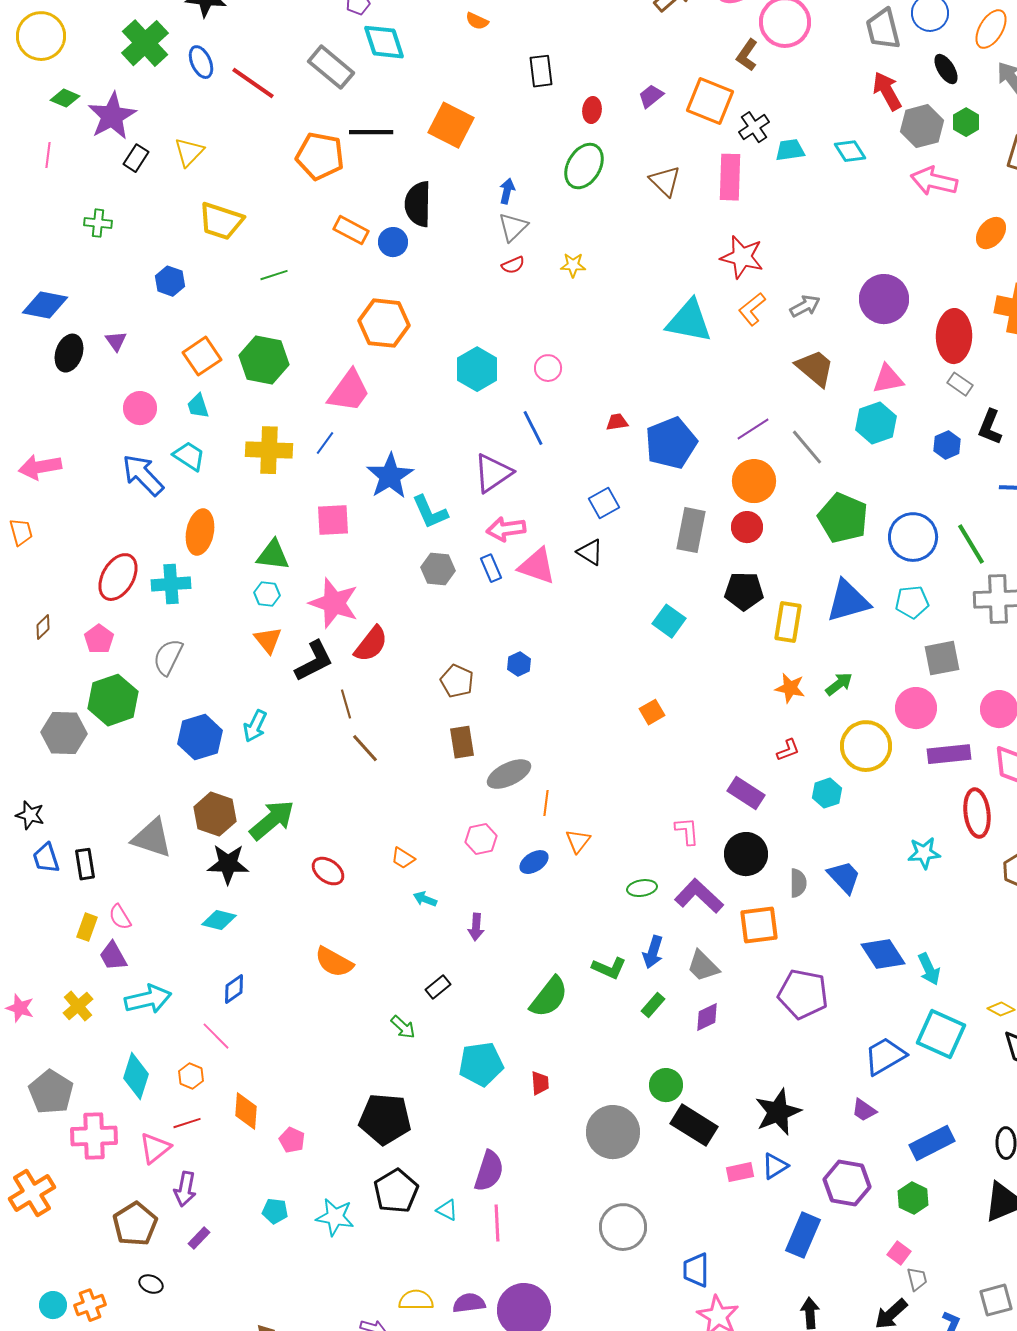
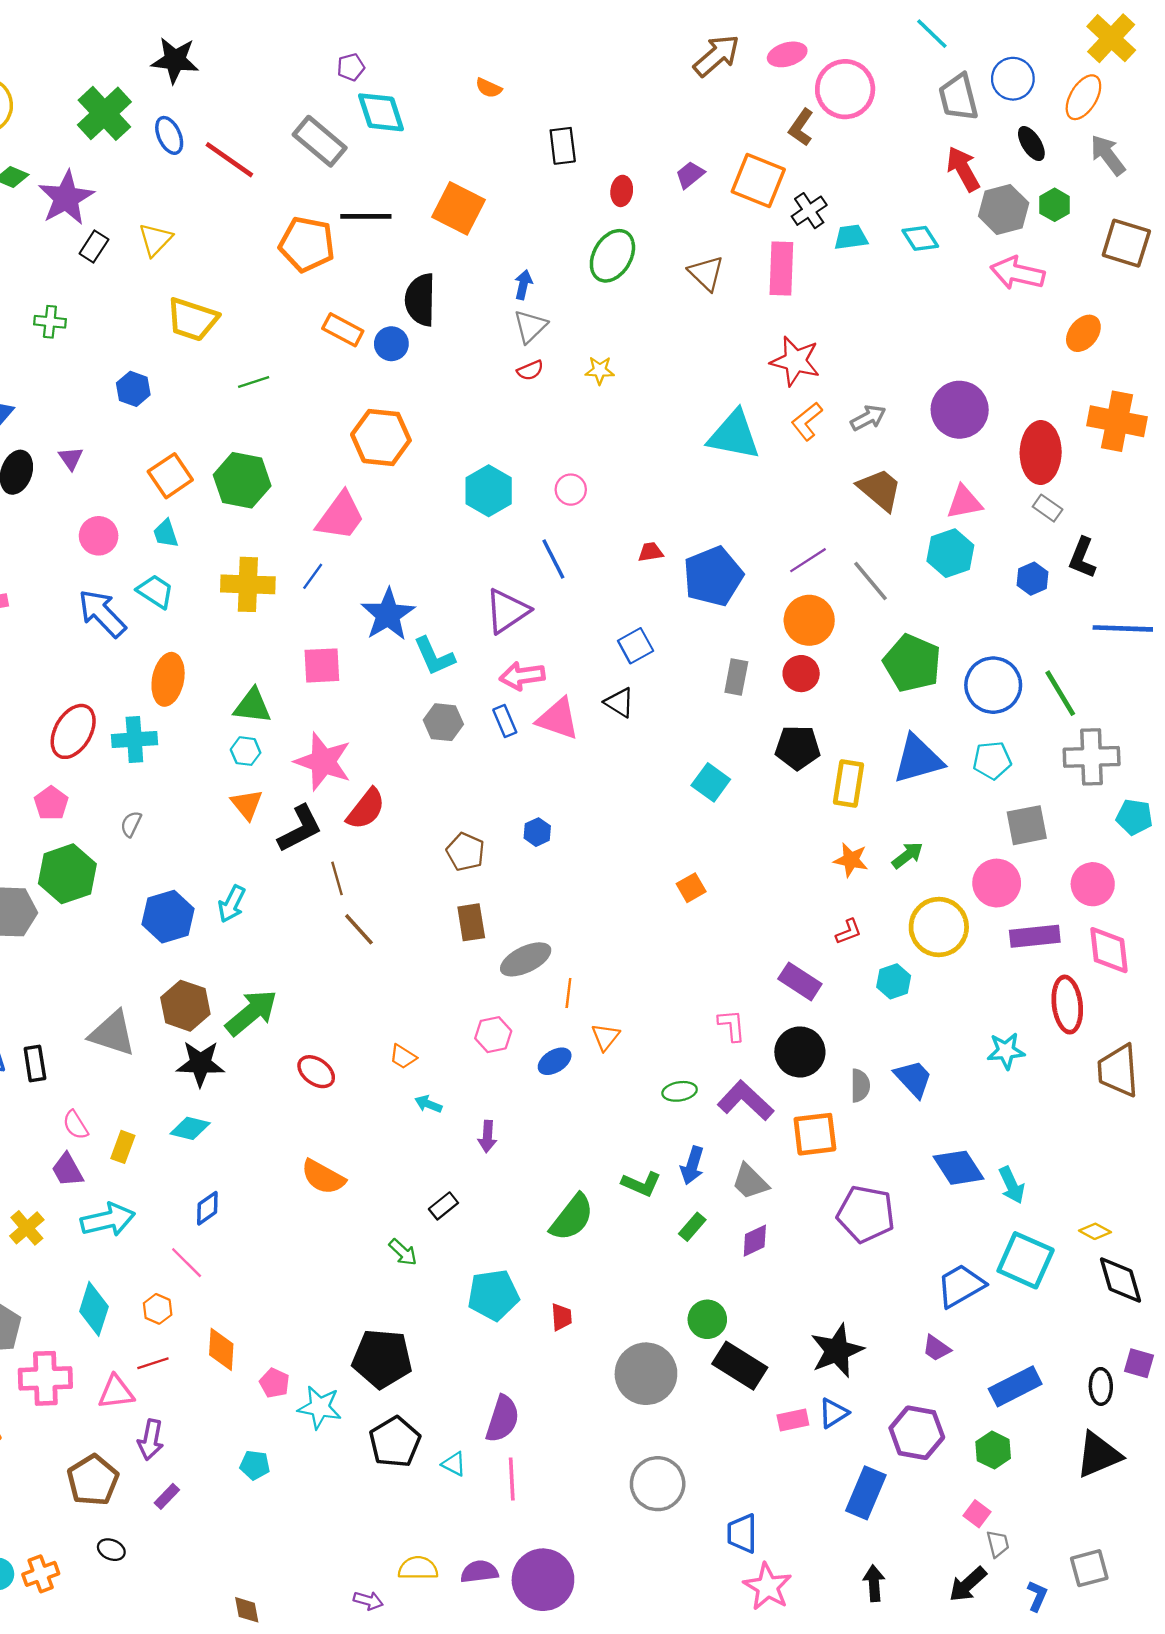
gray rectangle: (691, 530) -> (736, 677), size x0.7
gray semicircle: (168, 657) -> (131, 824), size x0.6
yellow rectangle: (87, 927) -> (123, 1147), moved
pink triangle: (155, 1148) -> (116, 1392), turned 32
cyan star: (335, 1217) -> (320, 1407), moved

